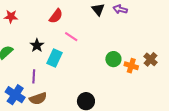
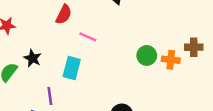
black star: (37, 45) -> (32, 58), moved
brown cross: (150, 59) -> (194, 47), turned -32

